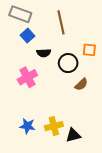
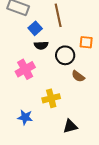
blue square: (27, 36) -> (35, 28), moved
brown semicircle: (81, 84) -> (78, 76), turned 80
yellow cross: (54, 126) -> (51, 98), moved

